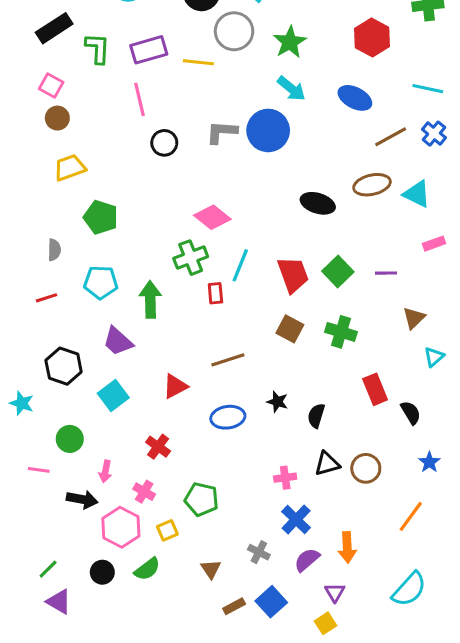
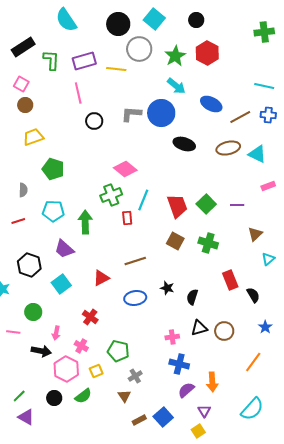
red hexagon: (372, 37) -> (207, 53), moved
blue ellipse: (355, 98) -> (211, 104), moved
blue cross: (434, 134) -> (268, 115), turned -35
black ellipse: (318, 203) -> (184, 144), moved
blue cross: (296, 520) -> (179, 364), turned -30
gray cross: (259, 552) -> (135, 376), moved, turned 32

